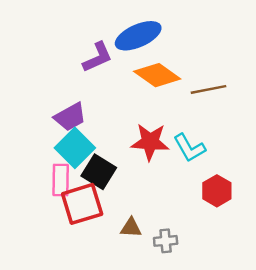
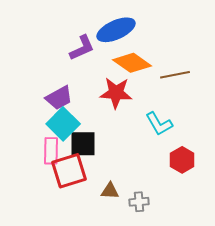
red star: (150, 142) -> (116, 93), moved
black square: (99, 172) -> (83, 144), turned -32

